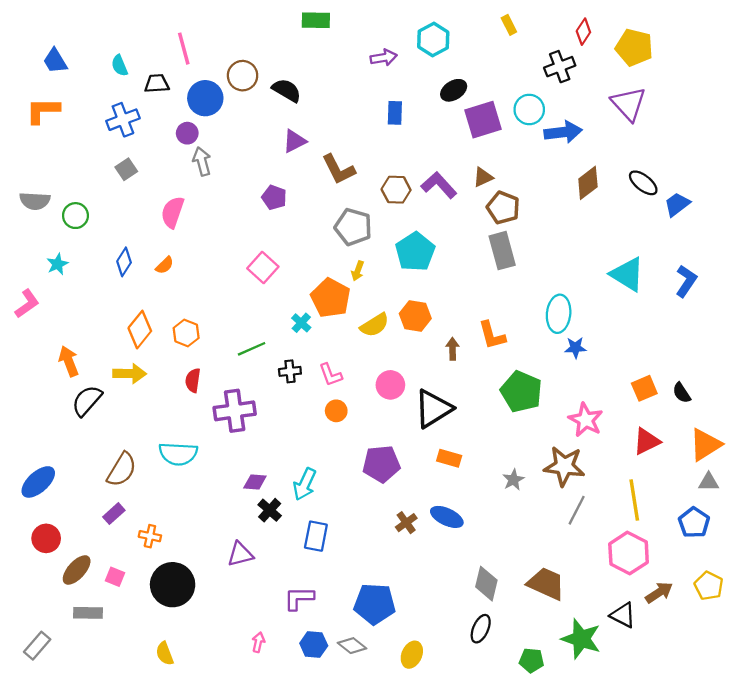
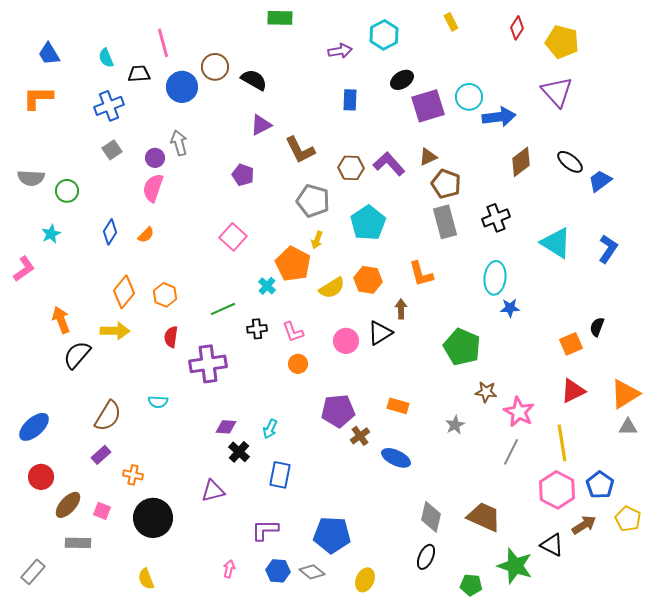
black cross: (560, 67) -> (496, 218), moved
purple circle: (187, 133) -> (155, 158), moved
orange L-shape: (492, 335) -> (421, 274), moved
black semicircle: (682, 393) -> (597, 327), moved, turned 54
black triangle: (433, 409) -> (380, 333), moved, size x0.7
pink star: (586, 420) -> (519, 412), moved
cyan semicircle: (178, 454) -> (158, 402), size x0.6
brown star: (564, 466) -> (486, 392), moved, size x0.6
cyan arrow: (305, 484) -> (270, 429), size x0.7
brown cross: (406, 523) -> (360, 436), moved
blue pentagon: (694, 523) -> (600, 485), moved

